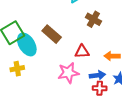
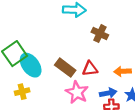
brown rectangle: (52, 34) -> (65, 68), moved
pink star: (68, 73) -> (77, 92), turned -30

